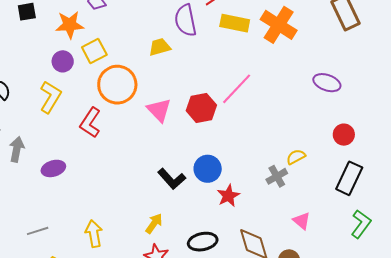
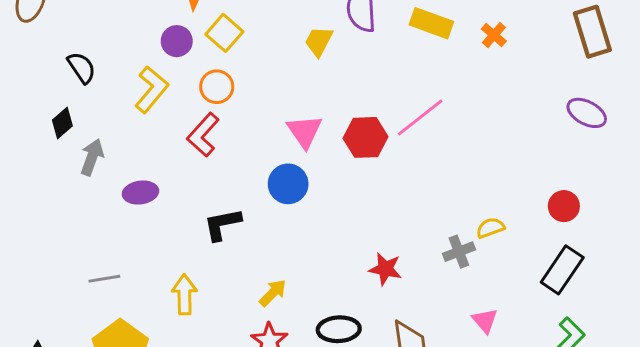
orange cross: (279, 25) -> (494, 35), size x0.5
yellow trapezoid: (160, 47) -> (319, 41), turned -55
yellow square: (94, 51) -> (224, 33), turned -30
purple ellipse: (327, 83) -> (587, 113), moved
orange circle: (117, 85) -> (217, 87), moved, size x0.6
blue circle: (208, 169) -> (288, 184), moved
black L-shape: (172, 179) -> (222, 224), moved, turned 112
red star: (228, 196) -> (385, 269), turned 30

